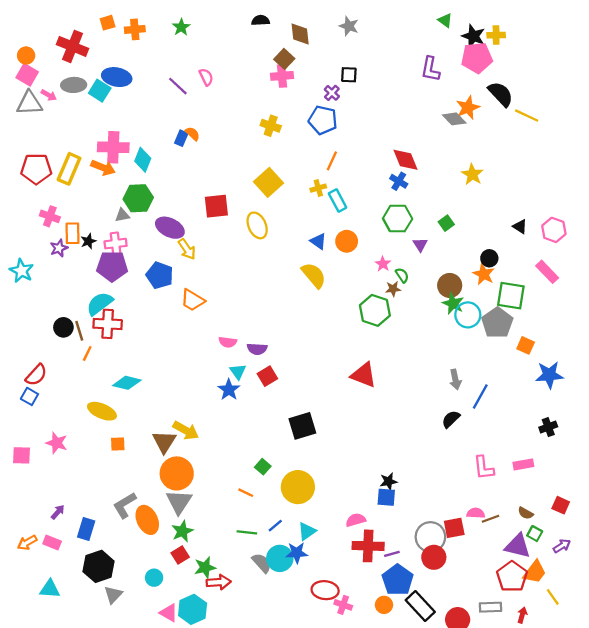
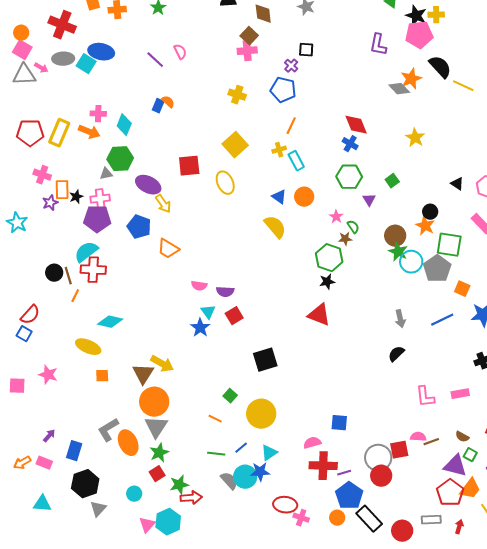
pink cross: (113, 147) -> (98, 114), size x0.6
blue line: (480, 396) -> (442, 320), moved, turned 35
black star: (389, 481) -> (327, 282), moved
pink triangle: (169, 613) -> (147, 525), turned 42

